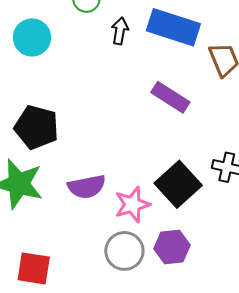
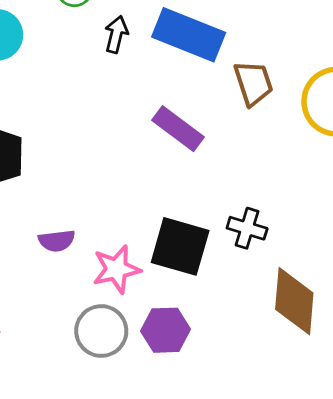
black square: (178, 184) -> (180, 246), turned -36
purple semicircle: (87, 187) -> (57, 241), size x0.7

